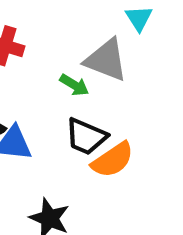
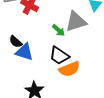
gray triangle: (106, 60) -> (76, 21), turned -50

